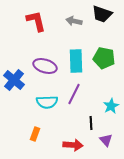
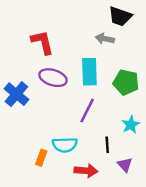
red L-shape: (36, 21) -> (42, 42), moved
gray arrow: (74, 21) -> (105, 39), moved
green pentagon: (104, 58) -> (126, 82), moved
cyan semicircle: (47, 102) -> (65, 145), moved

